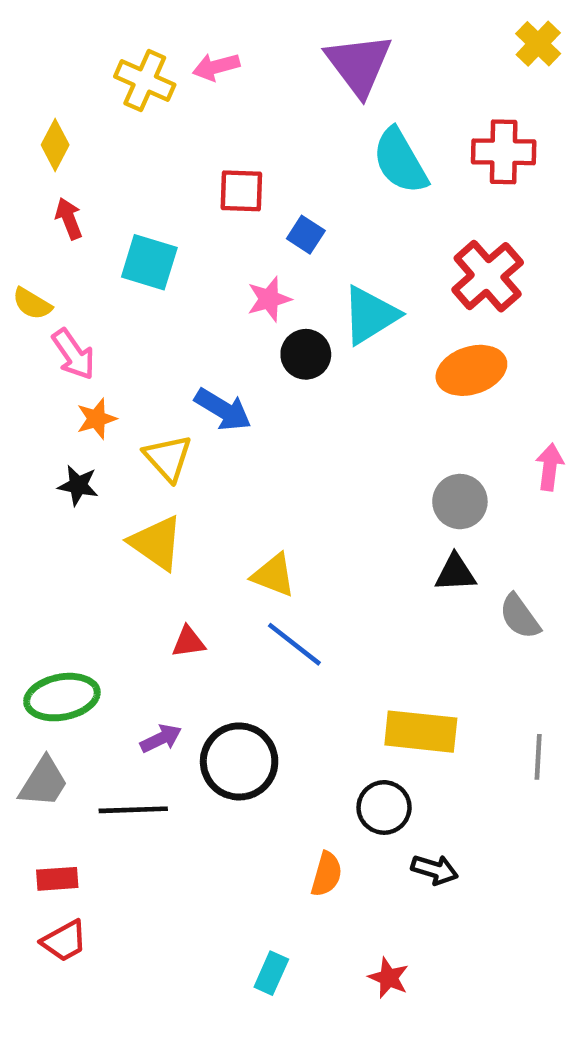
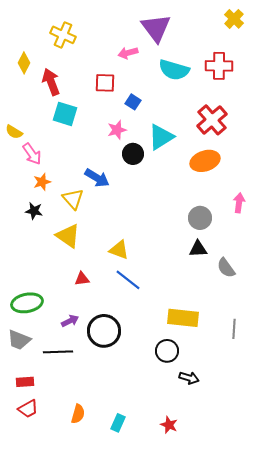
pink arrow: (216, 67) -> (128, 53), moved
cyan semicircle: (400, 161) -> (174, 70), turned -44
red arrow: (69, 219) -> (51, 82), moved, size x1.5
gray trapezoid: (44, 782) -> (19, 340), turned 80
orange semicircle: (327, 874) -> (78, 414), moved

